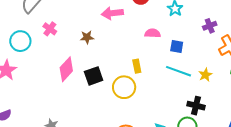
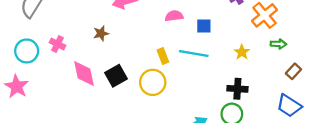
pink cross: (50, 29) -> (58, 44), moved
pink diamond: (66, 69) -> (84, 74), turned -45
cyan line: (179, 71) -> (194, 54), moved

